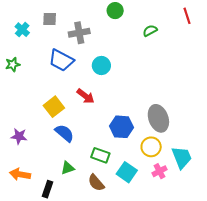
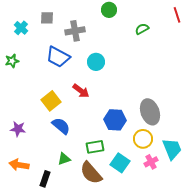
green rectangle: (100, 155) -> (95, 147), turned -30
brown semicircle: (96, 183) -> (91, 173), size x1.4

